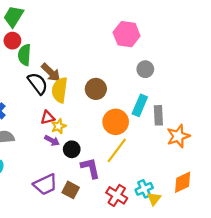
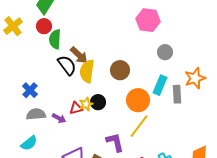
red triangle: (48, 117) -> (76, 108), moved
orange star: (178, 136) -> (195, 78), moved
purple arrow: (52, 141) -> (59, 118), moved
black circle: (72, 149) -> (98, 102), moved

